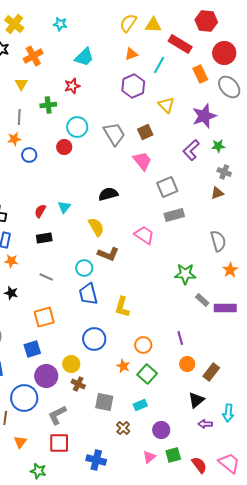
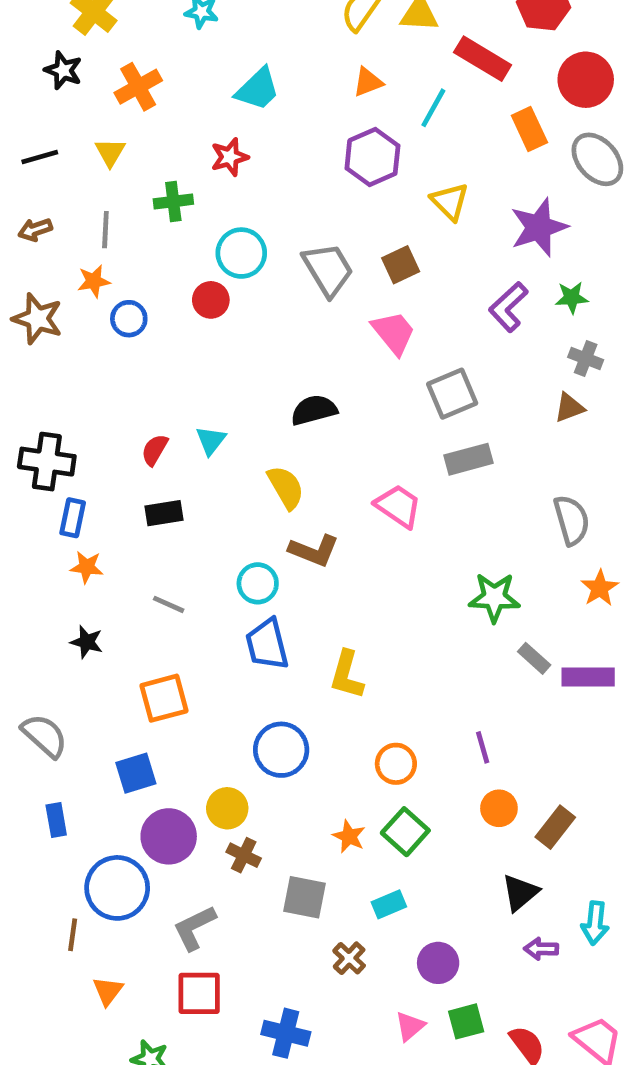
orange star: (123, 366) -> (349, 836), moved

